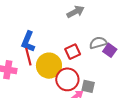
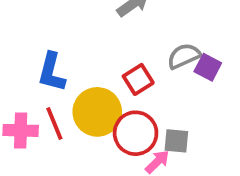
red line: (28, 57) -> (54, 124), moved

